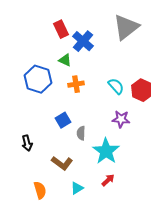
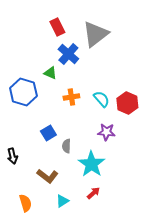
gray triangle: (126, 27) -> (95, 34), moved
red rectangle: (61, 29) -> (57, 27), moved
orange cross: (76, 84) -> (71, 97), moved

